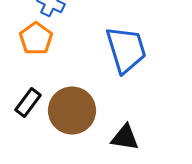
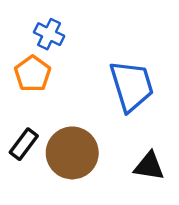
black triangle: (125, 138) -> (149, 166), moved

